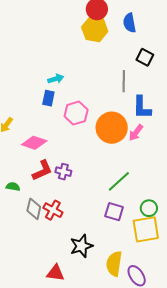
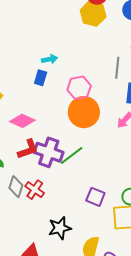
pink hexagon: (76, 113) -> (79, 88), moved
orange circle: (112, 128) -> (84, 112), moved
purple cross: (63, 172) -> (49, 152), size x1.8
green line: (119, 181) -> (72, 155), moved

